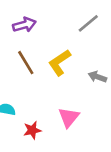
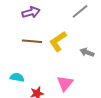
brown line: (26, 63) -> (32, 41), turned -54

